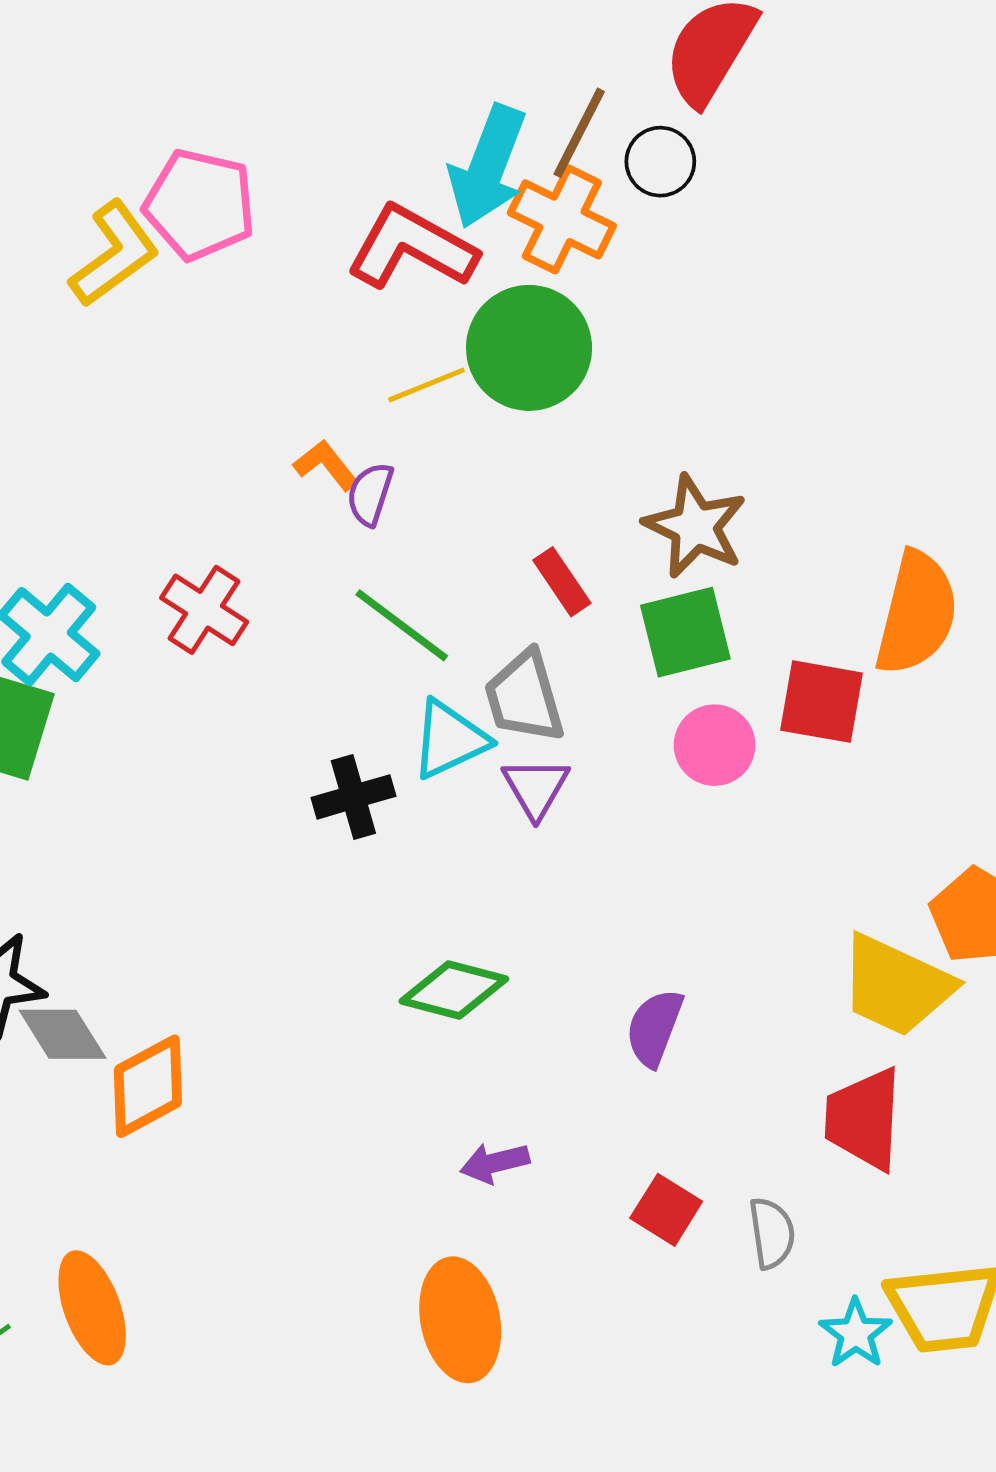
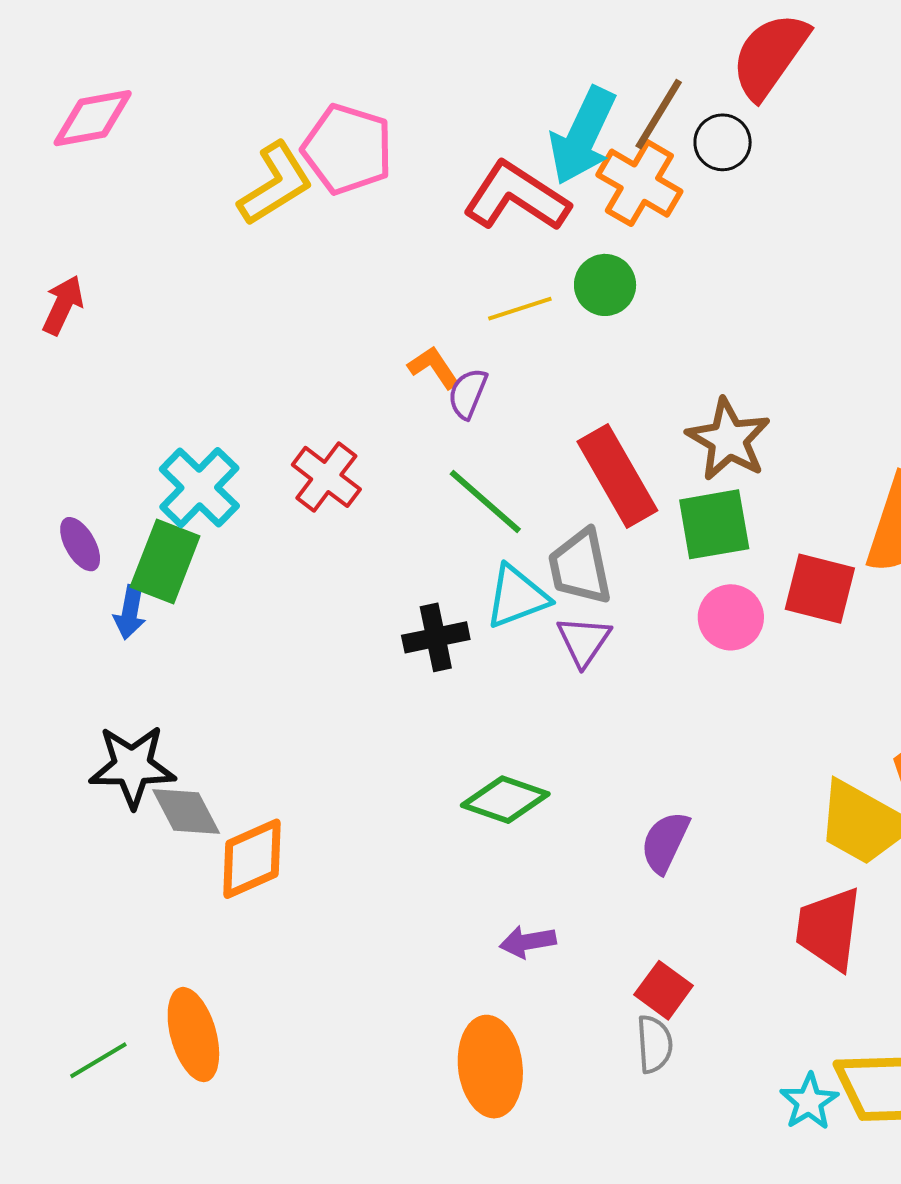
green circle: (529, 348) -> (605, 285), size x0.6
red rectangle: (562, 582) -> (617, 476), size x1.8
gray semicircle: (772, 1233) -> (654, 1044), moved

